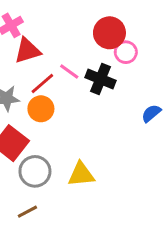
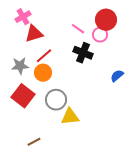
red circle: (109, 33) -> (106, 20), moved
pink line: (69, 72) -> (78, 29), moved
gray circle: (35, 171) -> (56, 100), moved

